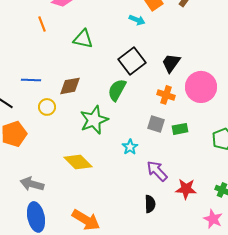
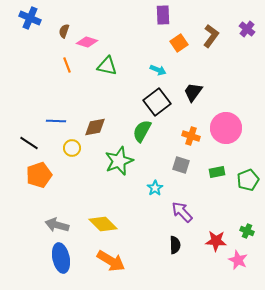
cyan arrow: (137, 20) -> (158, 70), moved
green triangle: (83, 39) -> (107, 66), moved
black trapezoid: (171, 63) -> (193, 92), moved
green rectangle: (180, 129) -> (217, 172), moved
yellow diamond: (78, 162) -> (103, 224), moved
red star: (186, 189) -> (216, 241), moved

